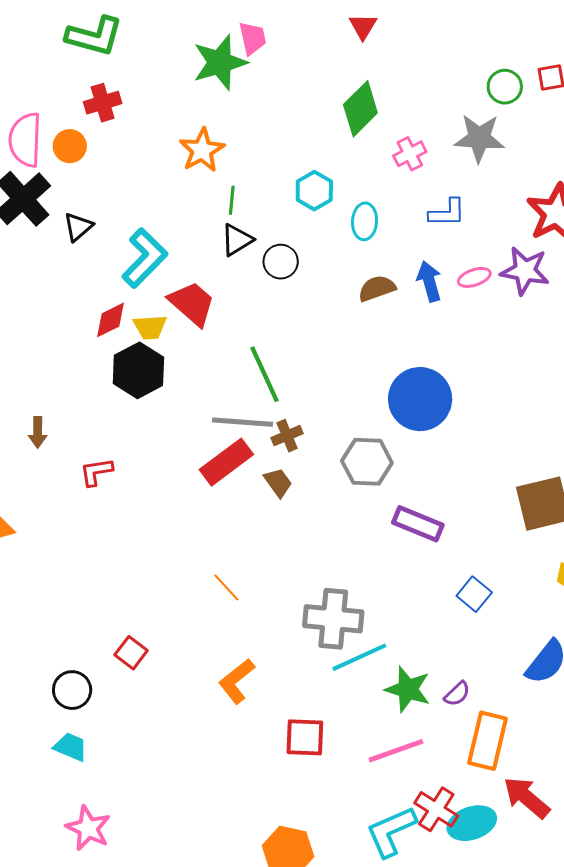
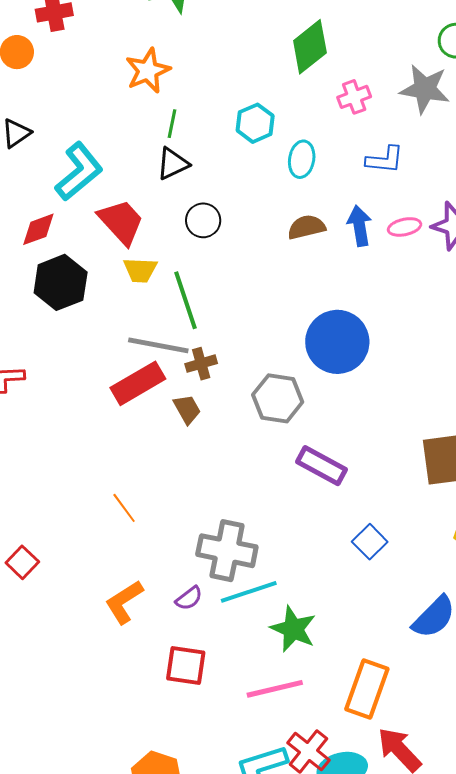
black circle: (281, 262) -> (203, 220), moved
yellow trapezoid: (150, 327) -> (140, 270), moved
purple semicircle: (457, 694) -> (189, 598), moved

